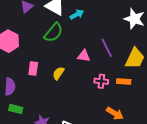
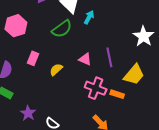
cyan arrow: (77, 14) -> (89, 17), turned -48
pink cross: (101, 81) -> (96, 88), size x1.5

